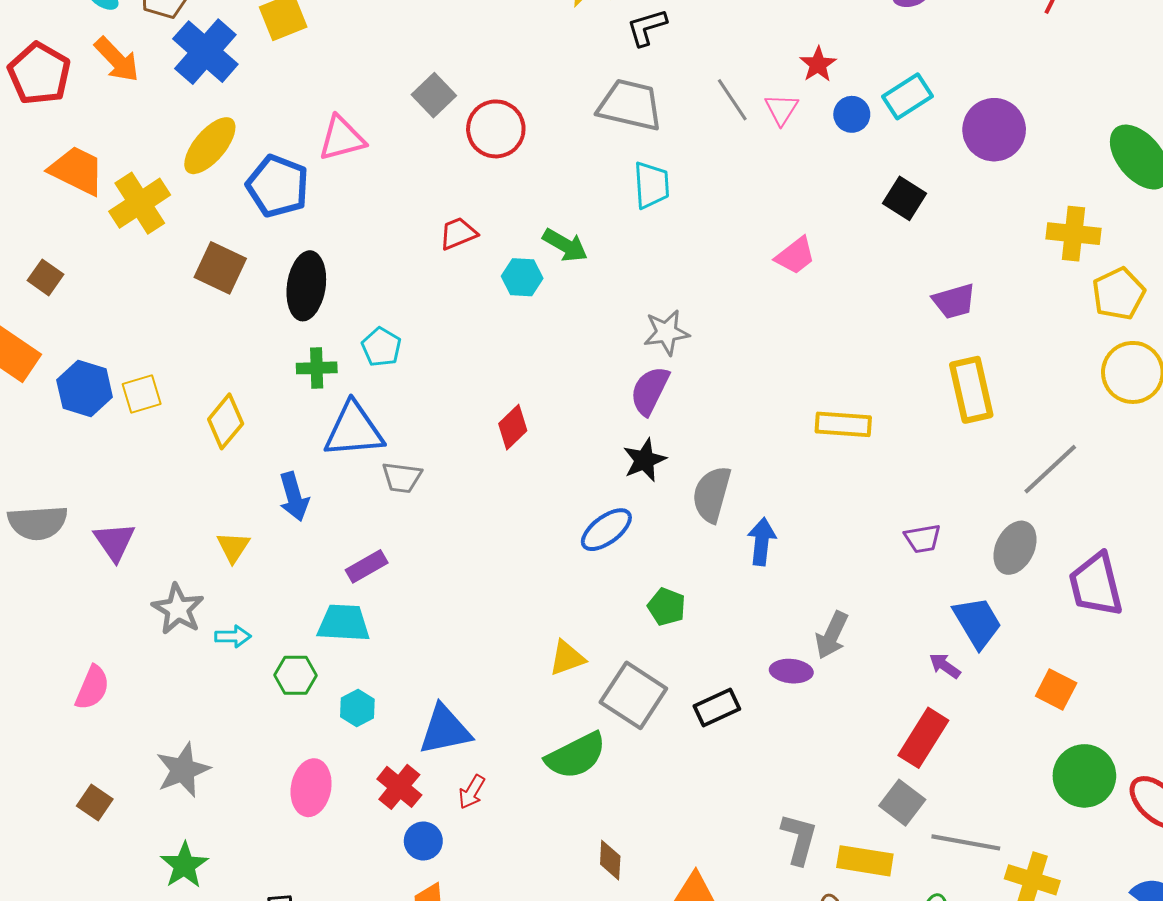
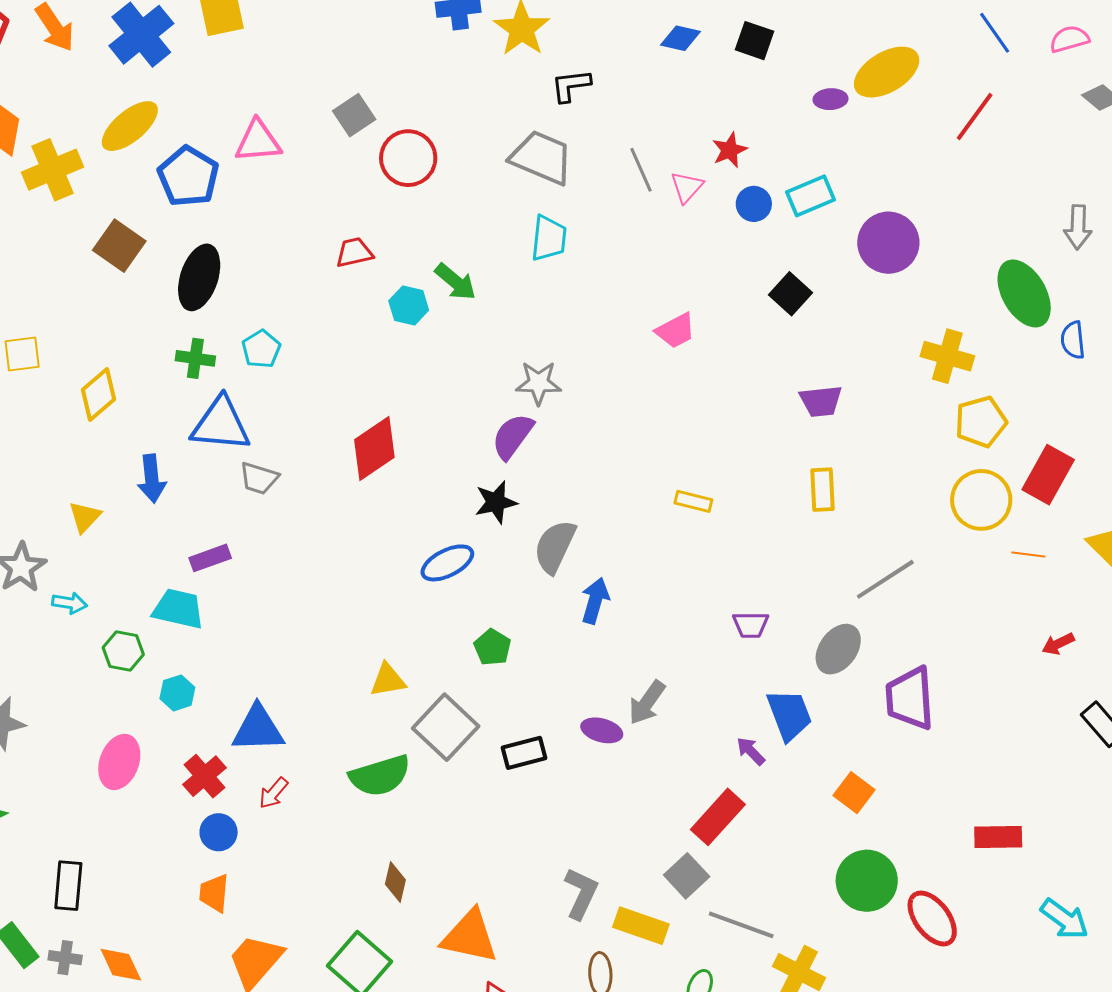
yellow rectangle: (971, 390) -> (823, 490), size x0.7
yellow rectangle: (843, 424) -> (693, 501), size x0.7
red diamond: (513, 427) -> (374, 448), size x1.5

